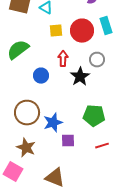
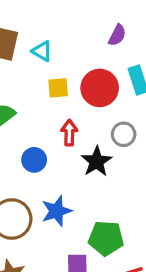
green pentagon: (94, 116) -> (106, 238), moved
blue star: (53, 123) -> (56, 211), moved

